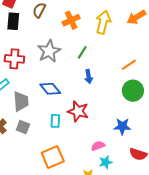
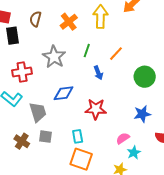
orange line: (129, 65) -> (116, 54), moved
blue diamond: (50, 89) -> (64, 93), turned -45
cyan rectangle: (55, 121) -> (78, 136), moved
orange square: (53, 157) -> (81, 159), turned -35

